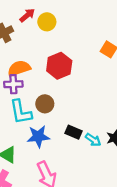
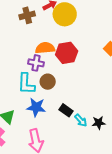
yellow circle: (47, 22) -> (65, 14), size x1.5
orange semicircle: (19, 68) -> (45, 48), moved
purple cross: (13, 84) -> (36, 63), moved

